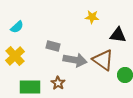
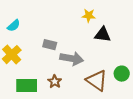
black triangle: (118, 35) -> (103, 35), moved
brown triangle: (103, 60) -> (97, 81), moved

